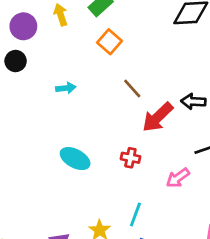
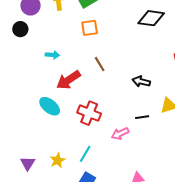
orange square: (109, 42) -> (90, 28), turned 30
red arrow: (158, 117) -> (68, 80), moved
red cross: (130, 158) -> (89, 113), size x1.6

